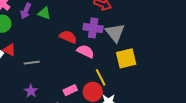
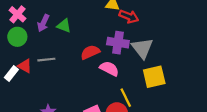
red semicircle: (68, 37) -> (90, 52), turned -48
gray line: (32, 63) -> (46, 60), moved

